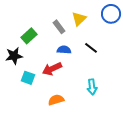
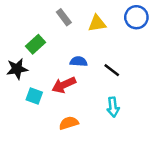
yellow triangle: (79, 19) -> (97, 23), turned 35
gray rectangle: (59, 27) -> (64, 17), moved
black line: (91, 48) -> (112, 70), moved

